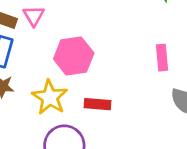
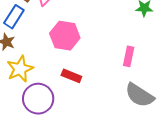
yellow star: (50, 97) -> (20, 69), moved

